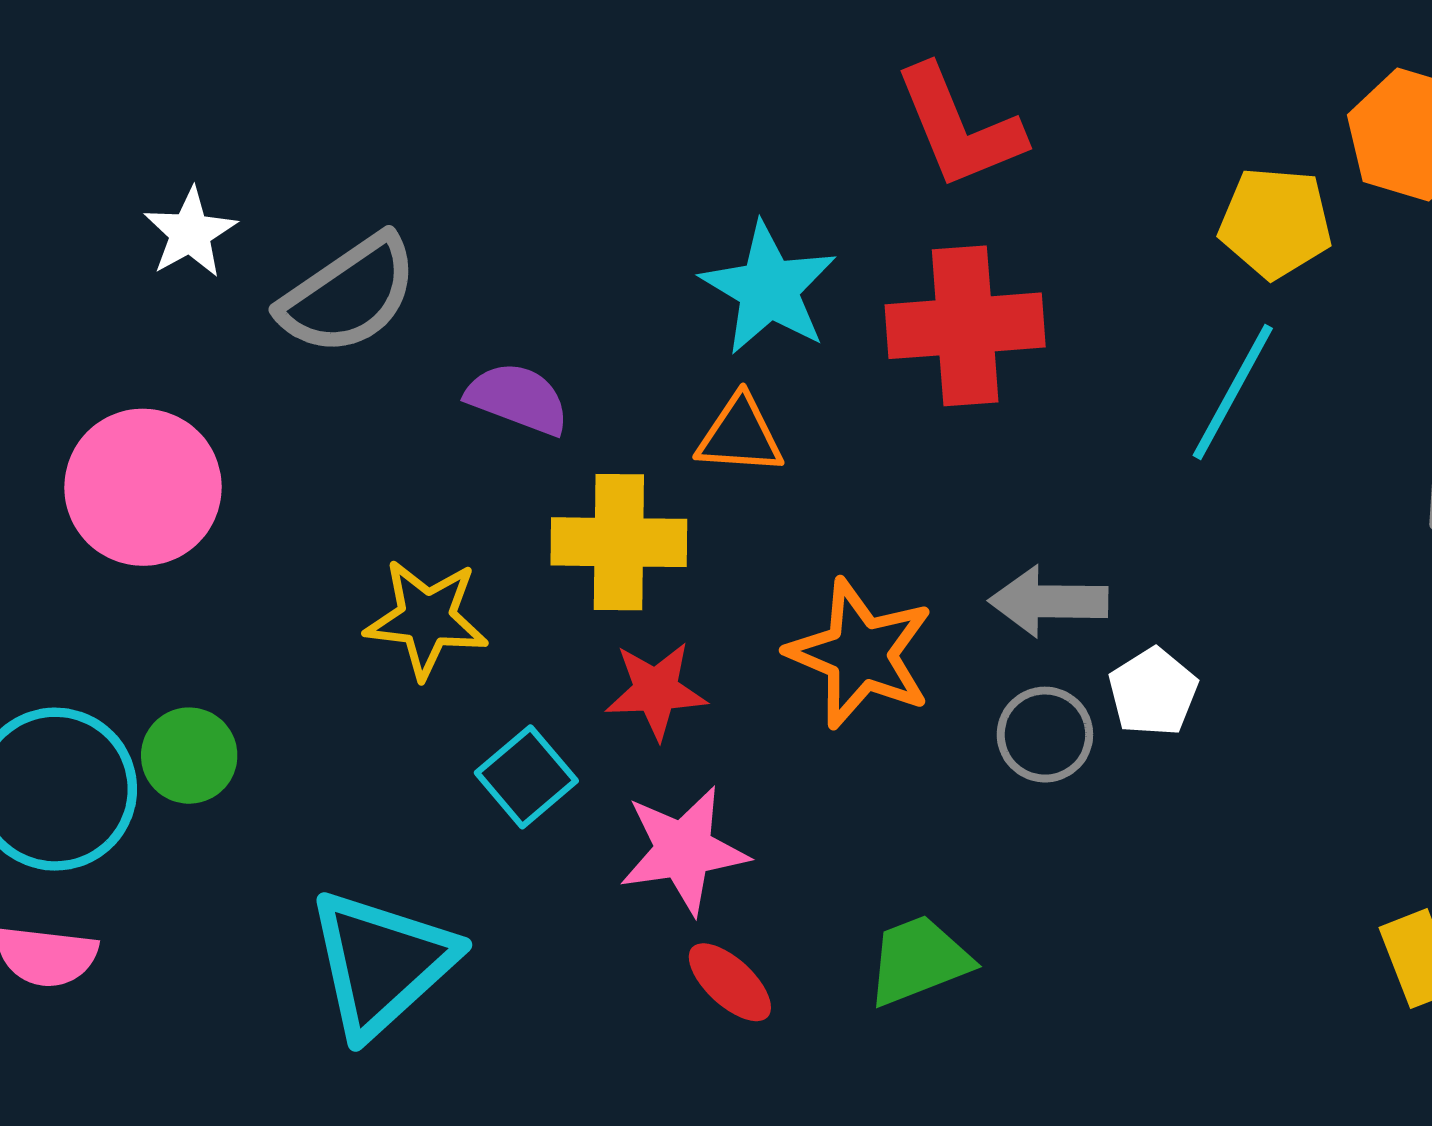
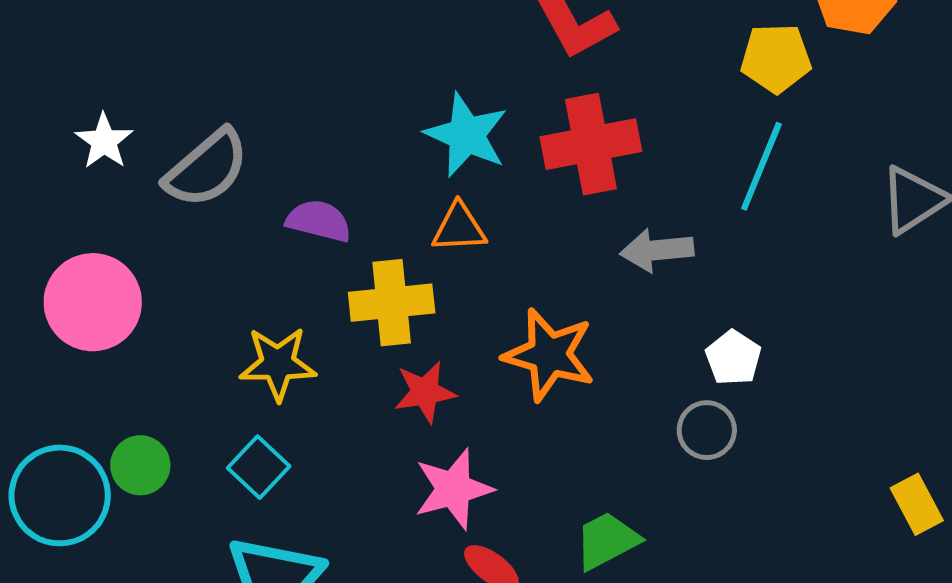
gray arrow: (1048, 601) -> (657, 250), moved
gray circle: (1045, 735) -> (707, 430), moved
cyan square: (526, 777) -> (259, 467), moved

